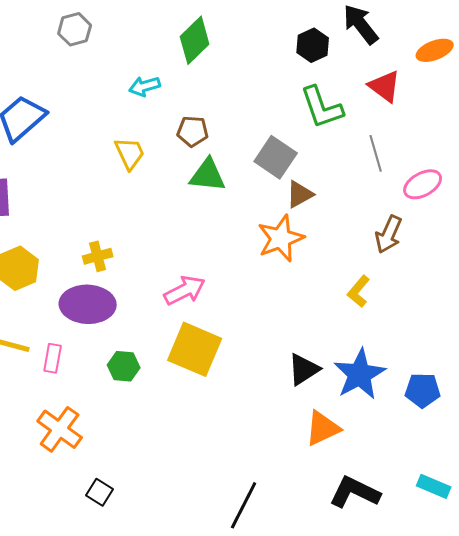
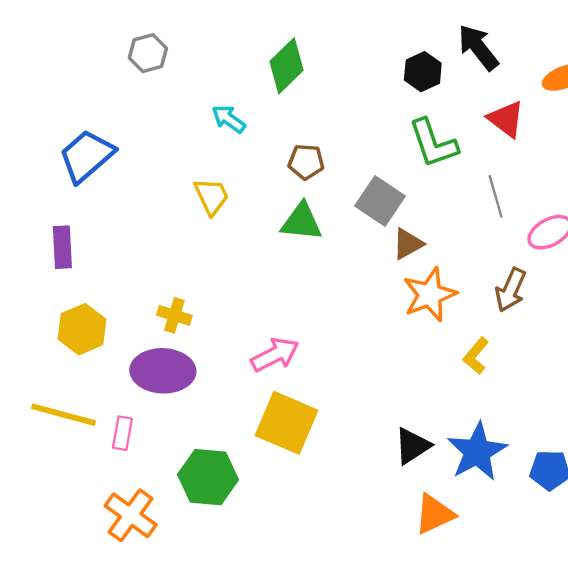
cyan arrow: (145, 86) -> (229, 119), turned 52
brown pentagon: (193, 131) -> (306, 162), moved
orange star: (281, 238) -> (430, 295), moved
yellow cross: (98, 256) -> (174, 315), turned 32
green hexagon: (124, 366) -> (208, 477), moved, size x1.6

